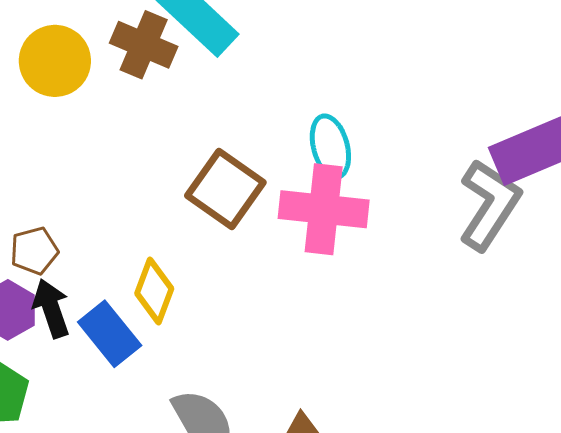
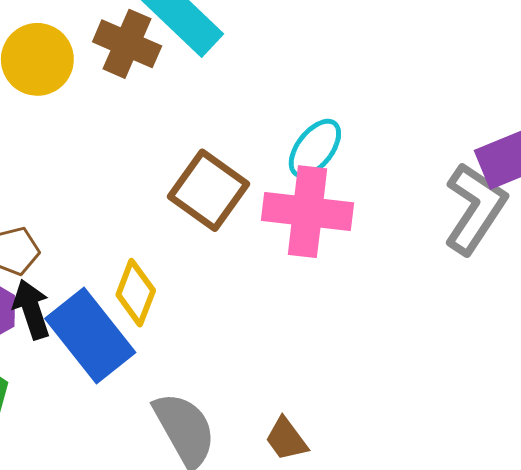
cyan ellipse: (330, 147) -> (315, 148), turned 52
blue rectangle: (110, 334) -> (90, 335), size x1.4

